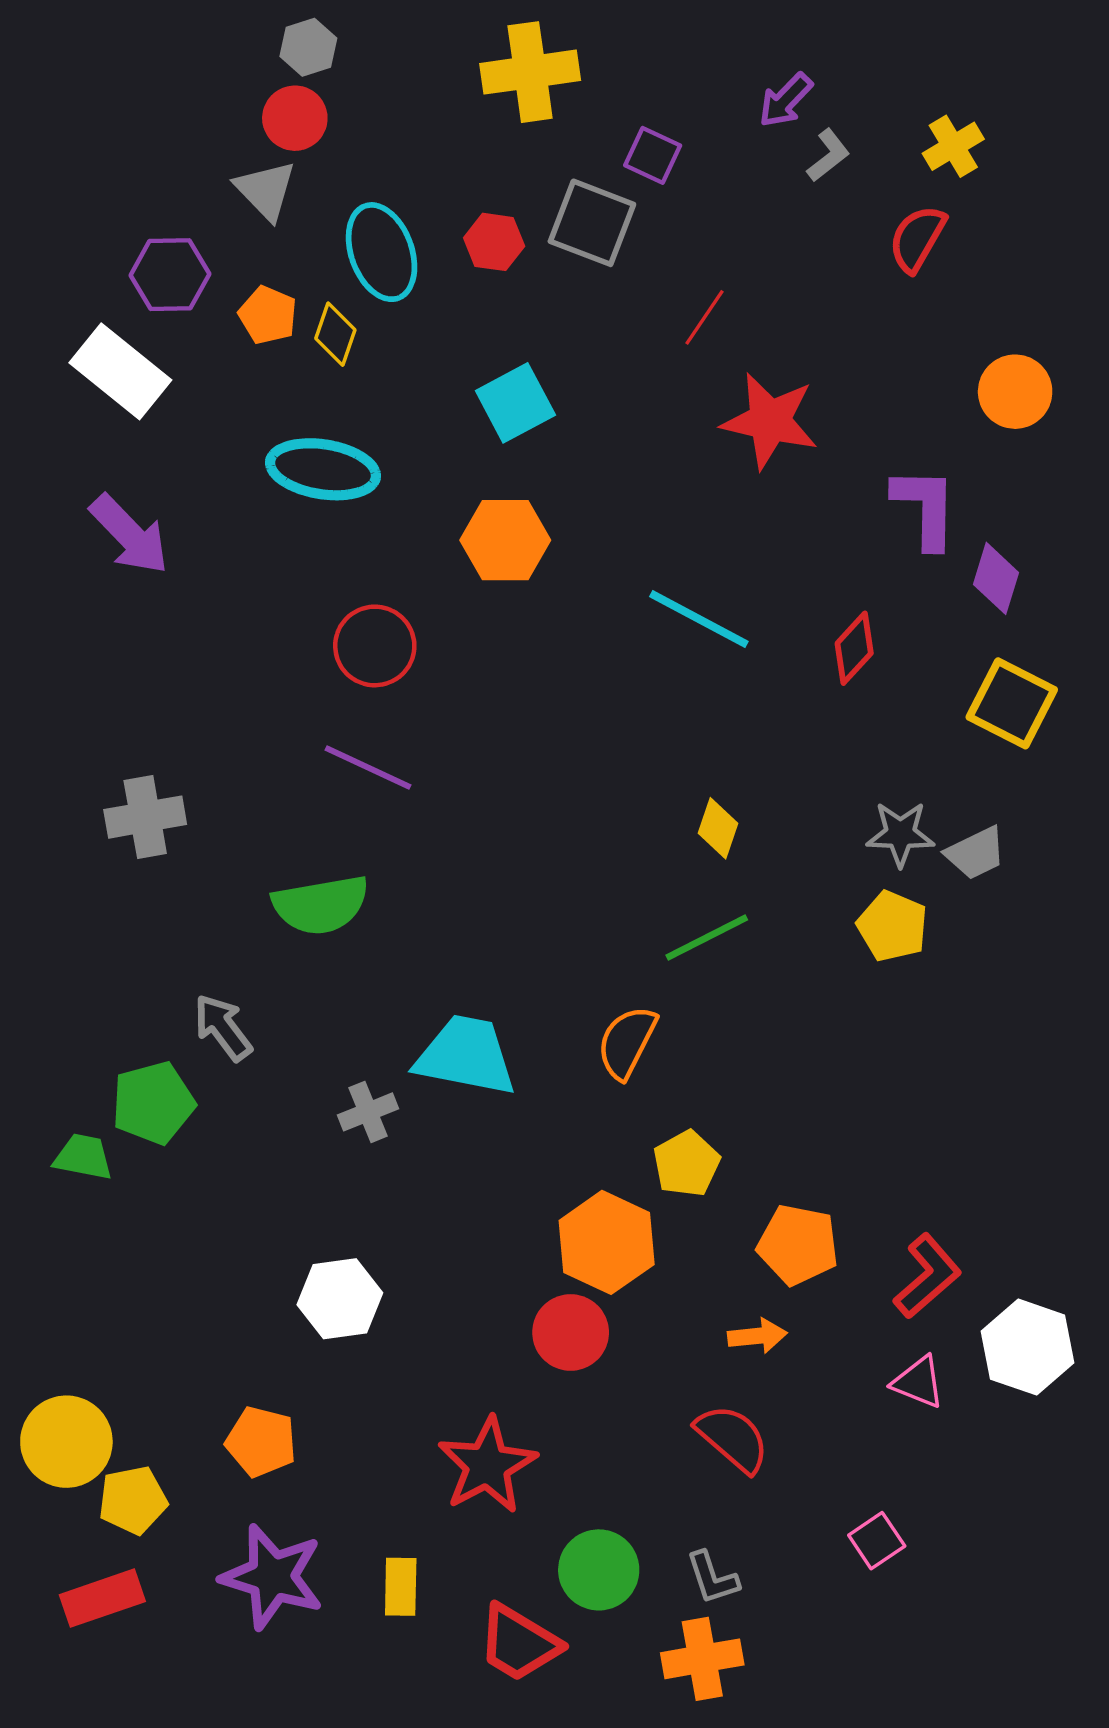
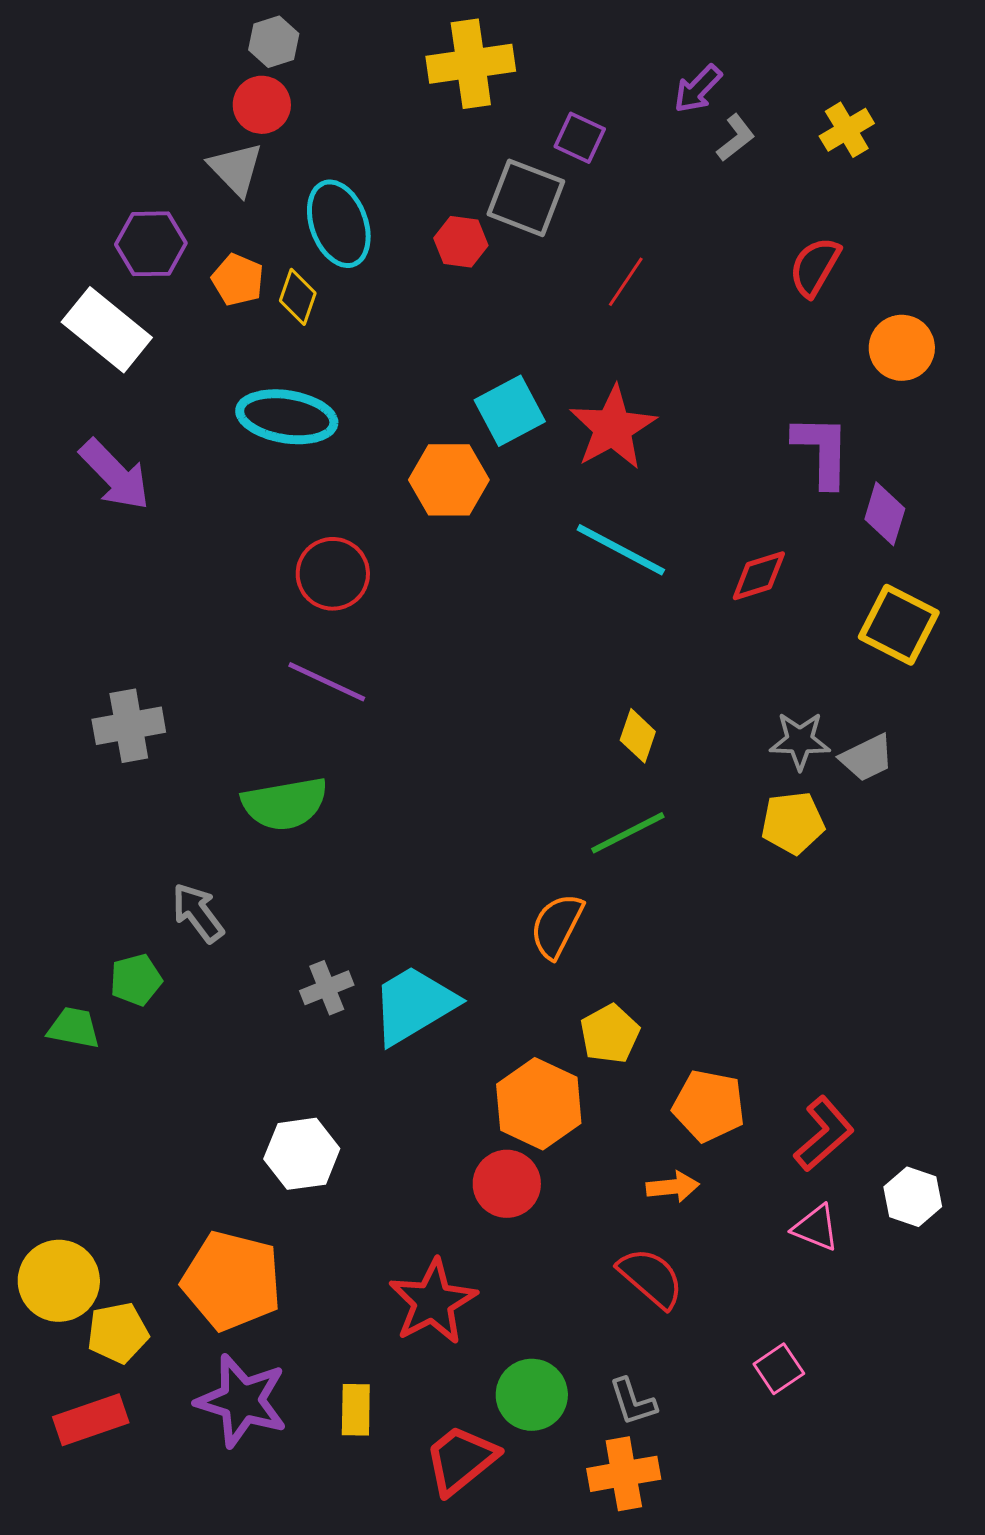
red semicircle: (917, 239) -> (815, 267), moved
red hexagon: (494, 242) -> (461, 242), moved
cyan square: (515, 403) -> (510, 411), moved
red star: (770, 421) -> (613, 428), moved, turned 30
red diamond: (854, 648) -> (759, 576), turned 30
yellow pentagon: (892, 926) -> (793, 823), turned -30
cyan trapezoid: (466, 1056) -> (414, 1005), moved, turned -42
green pentagon: (153, 1103) -> (136, 980), size x0.7
white hexagon: (1027, 1347) -> (913, 1197), size x0.7
orange pentagon: (261, 1442) -> (232, 1281), size x1.6
red trapezoid: (519, 1643) -> (461, 1460), turned 110

